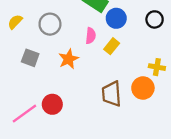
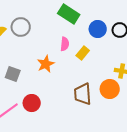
blue circle: (116, 18) -> (98, 29), moved
gray circle: (50, 24) -> (21, 27), moved
gray square: (30, 58) -> (13, 74), moved

